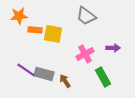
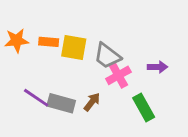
orange star: (19, 16) -> (17, 40), moved
gray trapezoid: (86, 16) -> (107, 56), moved
brown arrow: (65, 81) -> (92, 102), moved, turned 72

